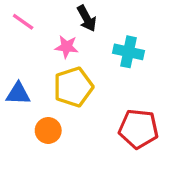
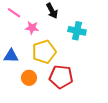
pink star: (67, 47) -> (32, 28), moved
red pentagon: (139, 129) -> (61, 77), moved

